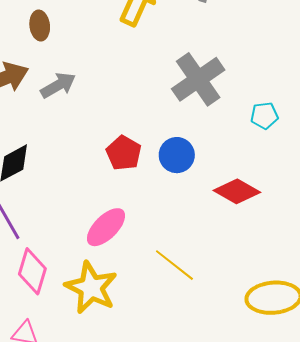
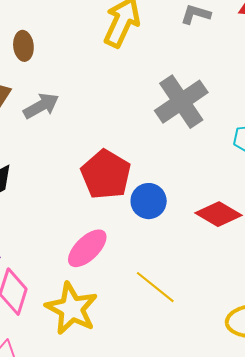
red pentagon: (124, 153) -> (106, 174), size x1.4
blue circle: (177, 155) -> (149, 201), moved

